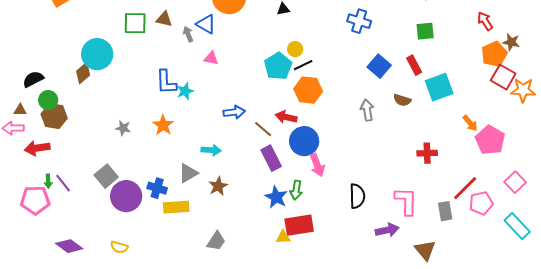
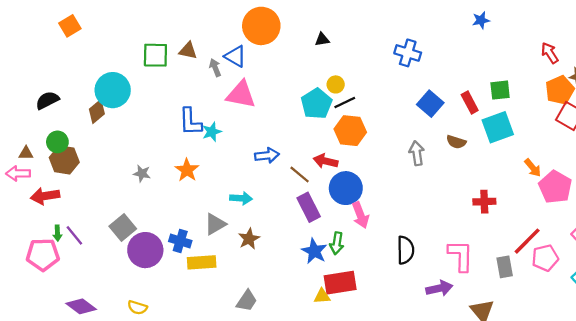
green square: (425, 31) -> (500, 90), moved
pink triangle: (211, 58) -> (241, 95), size x1.8
black semicircle: (33, 79) -> (47, 100), moved

